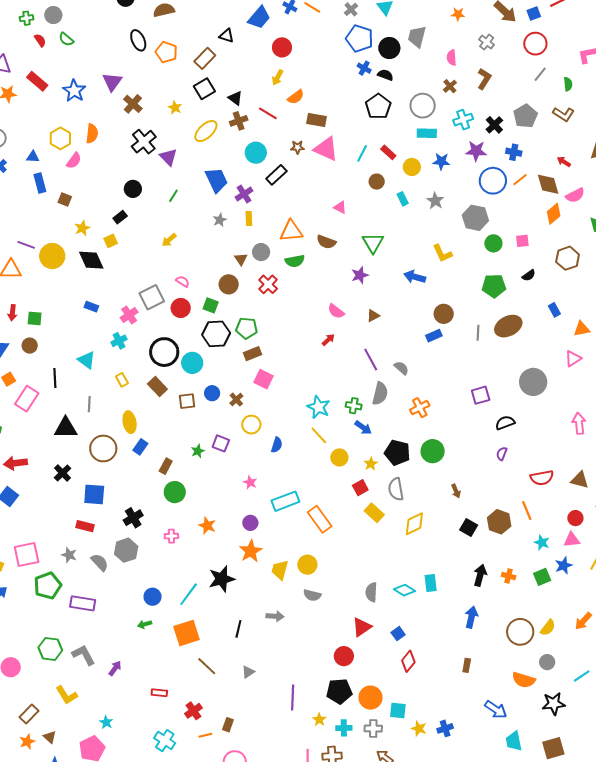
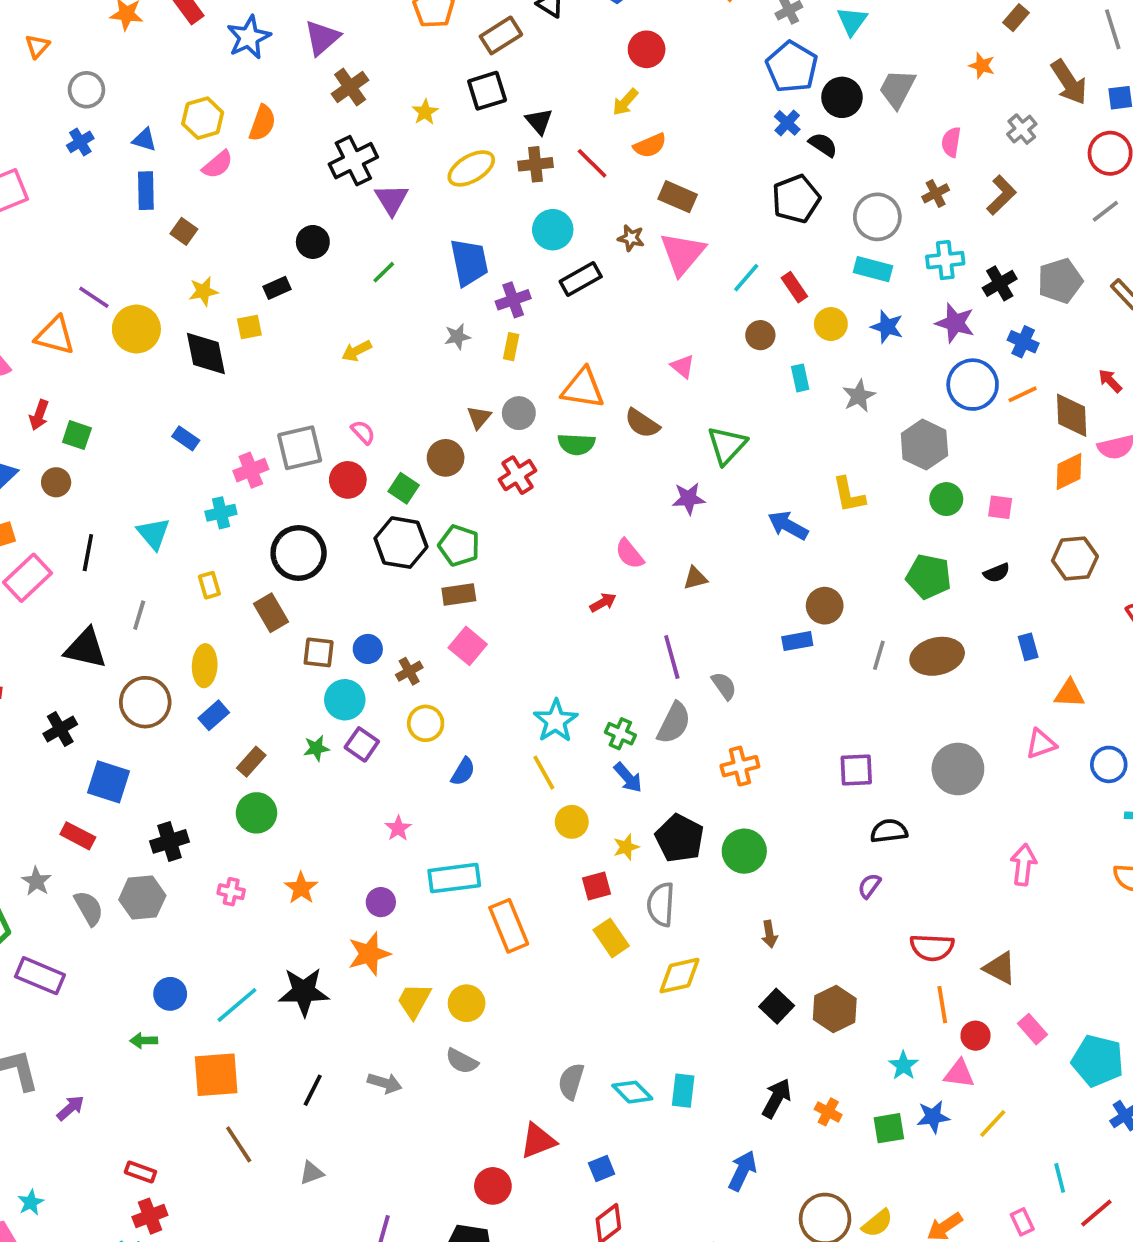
pink triangle: (326, 149) -> (682, 254), turned 32
cyan circle: (192, 363) -> (345, 700), moved
orange line: (527, 510) -> (942, 1005), moved
red cross: (193, 711) -> (150, 1216), moved

